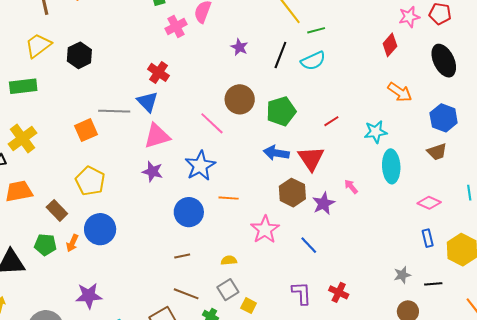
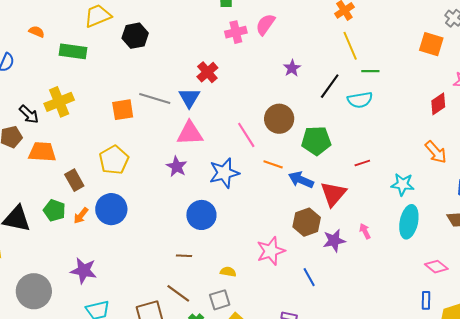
orange line: (229, 198) -> (273, 164), moved

